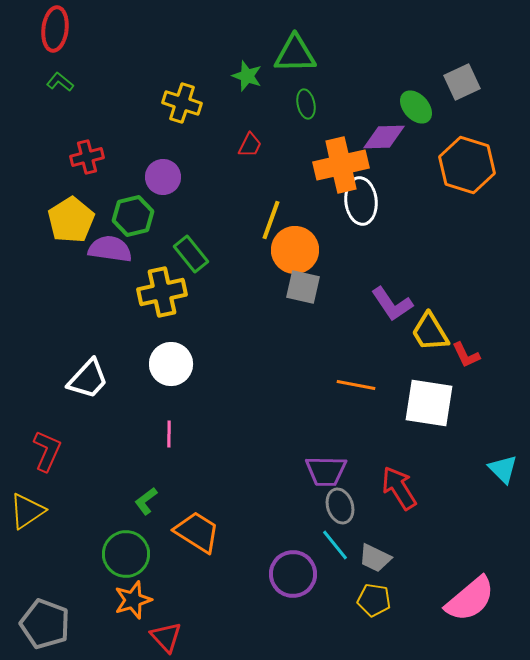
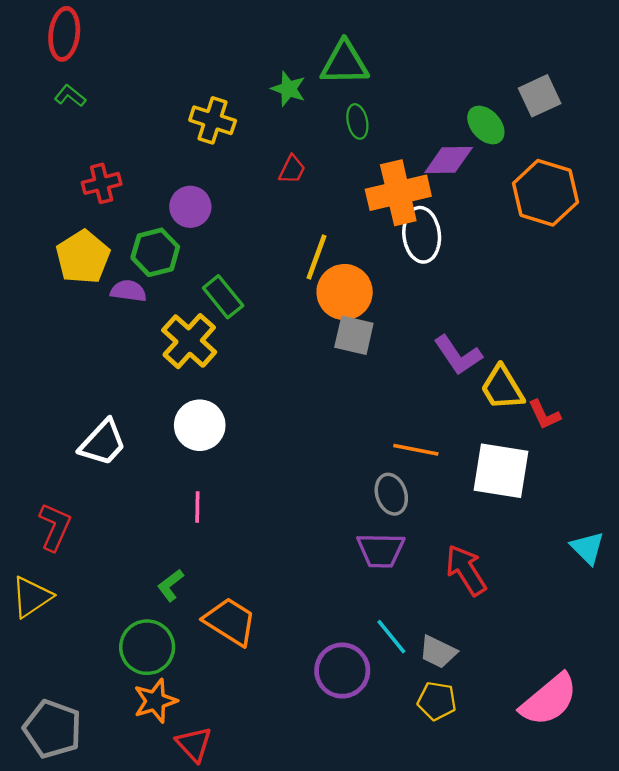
purple semicircle: (110, 249) -> (128, 291), size x0.7
yellow cross: (162, 292) -> (189, 341), turned -36
gray ellipse: (340, 506) -> (391, 494), moved

